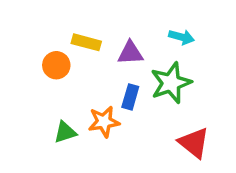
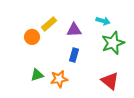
yellow rectangle: (86, 42) -> (49, 24), turned -56
green star: (171, 83) -> (113, 43), moved
orange star: (104, 122) -> (59, 79), moved

